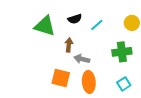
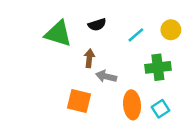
cyan line: (97, 25) -> (136, 35), moved
orange ellipse: (89, 82) -> (132, 105), moved

